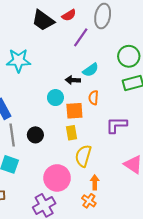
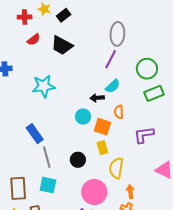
red semicircle: (69, 15) -> (34, 40), moved
purple line: (81, 37) -> (111, 59), moved
orange square: (74, 111) -> (102, 127), turned 30
black circle: (35, 135) -> (78, 160), moved

